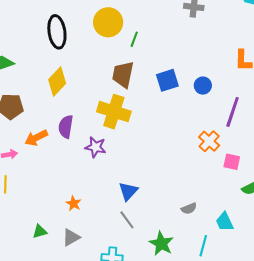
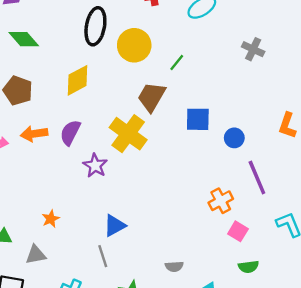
yellow circle: (108, 22) -> (134, 45), moved
purple line: (233, 112) -> (257, 178), turned -60

